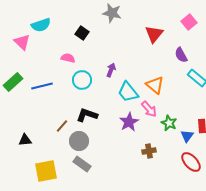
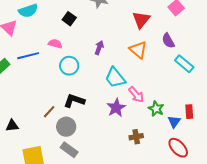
purple arrow: (111, 70) -> (99, 48), moved
orange triangle: (155, 85) -> (138, 50), moved
blue line: (42, 86) -> (28, 56), moved

